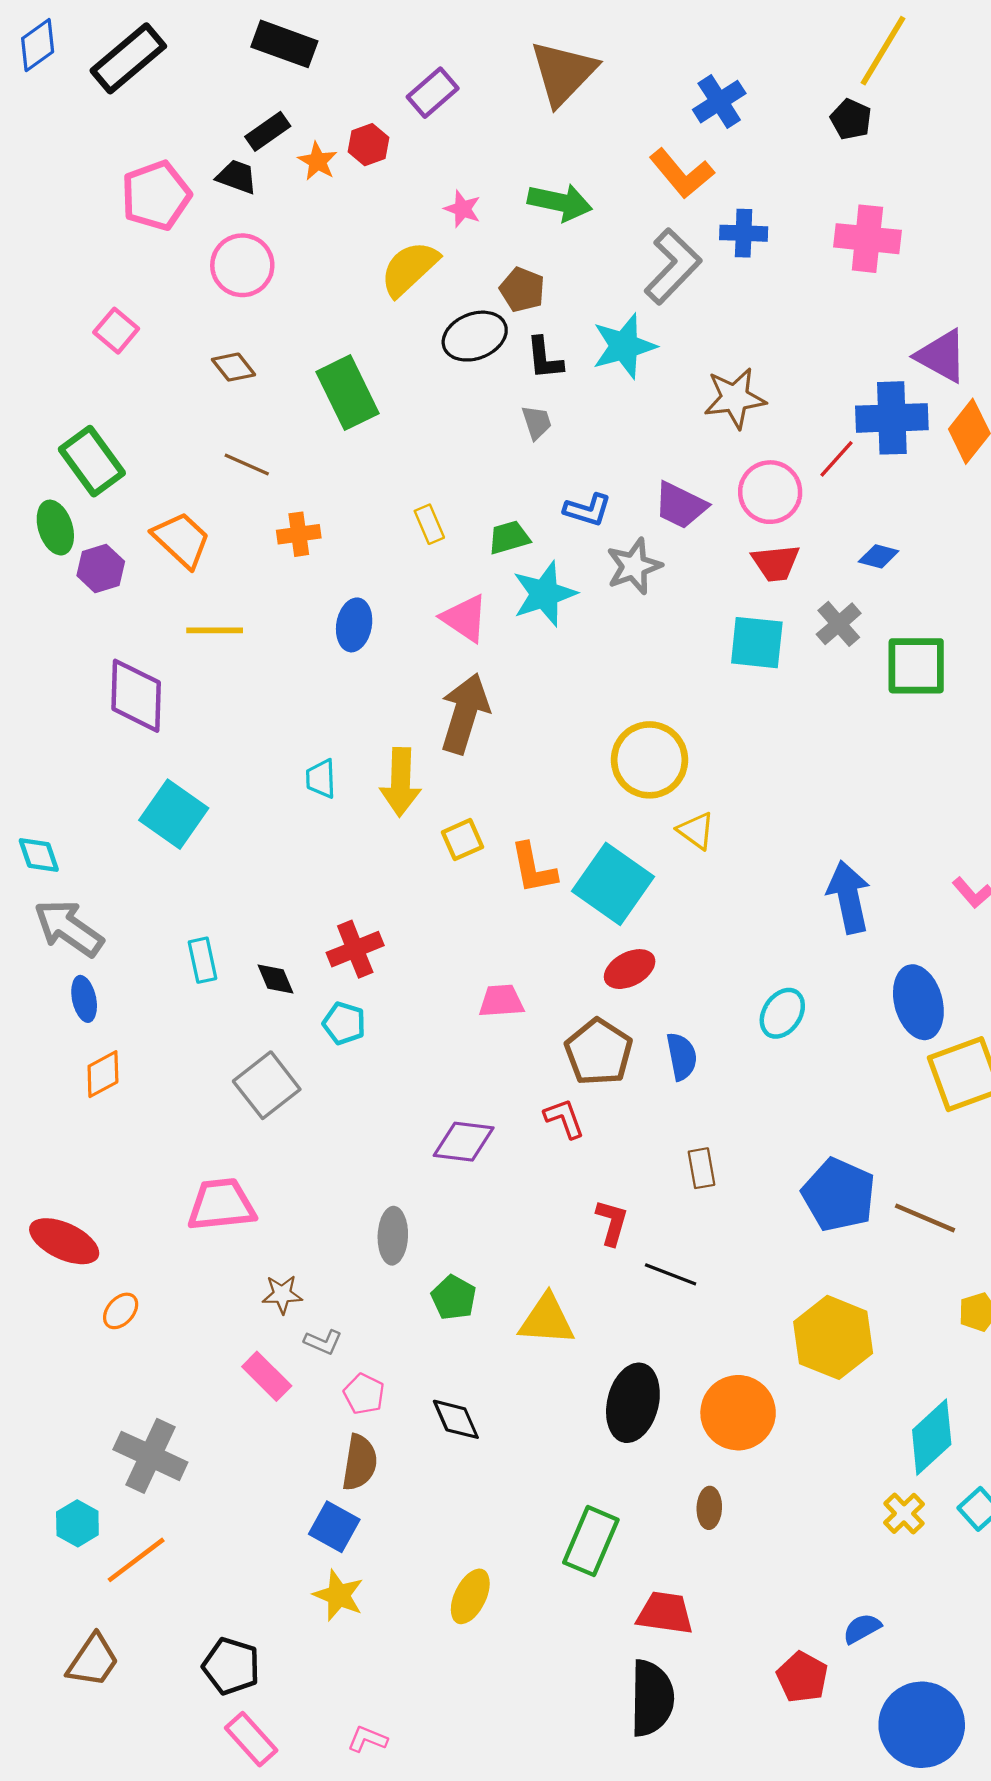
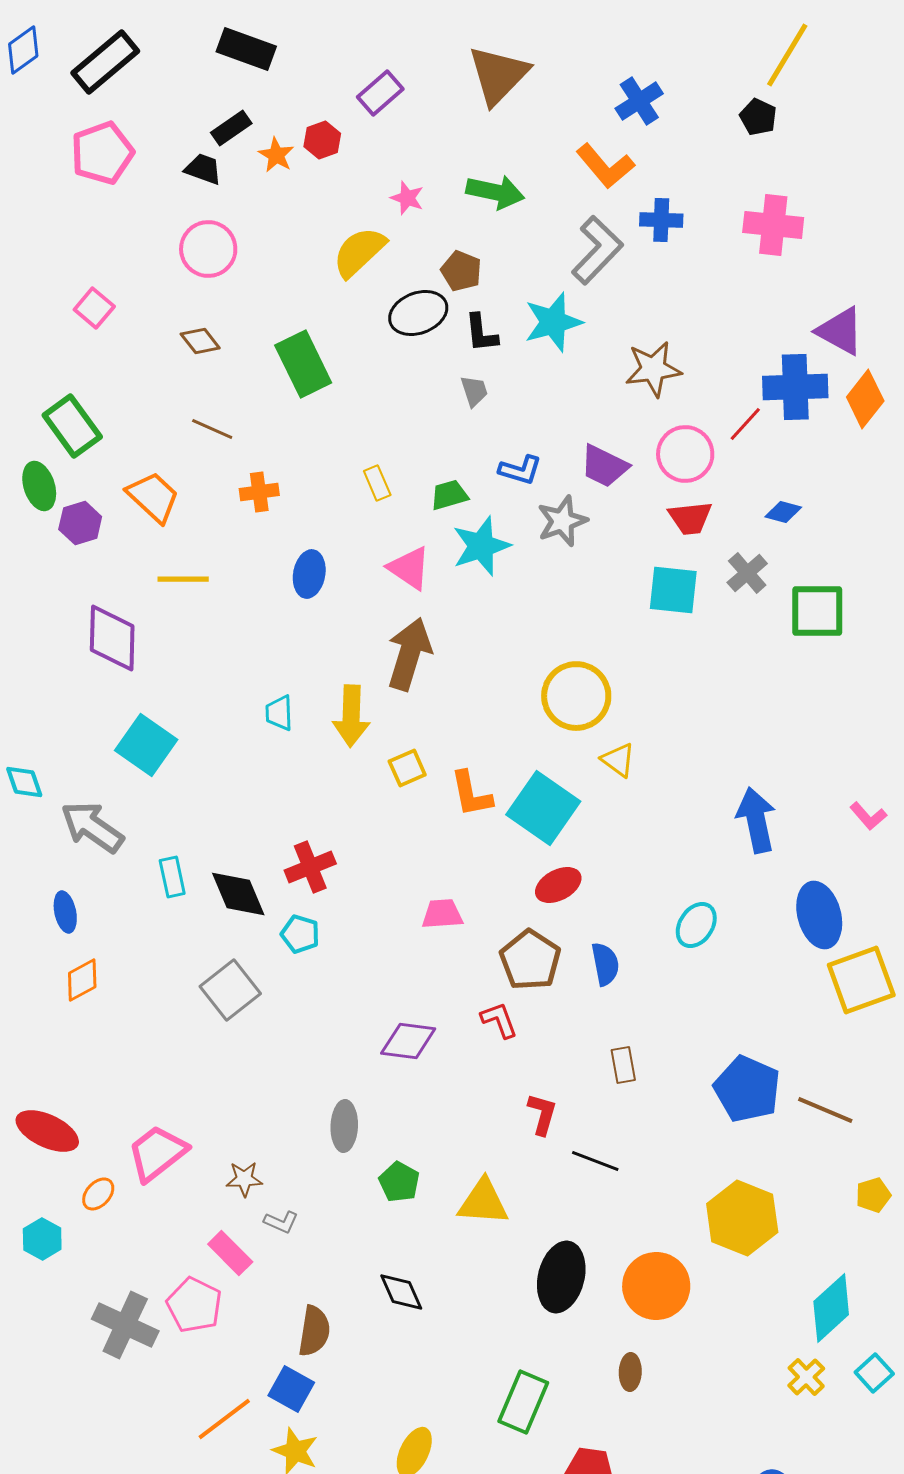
pink pentagon: (156, 196) -> (102, 153), moved
gray arrow: (69, 928) -> (92, 827), moved
black diamond: (276, 979) -> (238, 894), size x1.6
pink trapezoid: (221, 1205) -> (157, 1153), moved, turned -32
pink pentagon: (364, 1394) -> (194, 1305), moved, size x1.5
cyan hexagon: (77, 1523) -> (42, 1239), moved
orange line: (136, 1560) -> (224, 1419), moved

